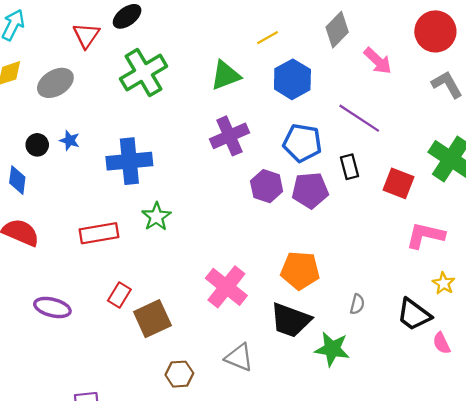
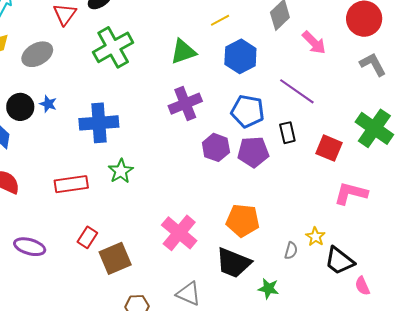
black circle: (37, 145) -> (20, 107), size x1.4
yellow star: (444, 283) -> (315, 237), moved
green star: (332, 349) -> (268, 289), size x0.7

